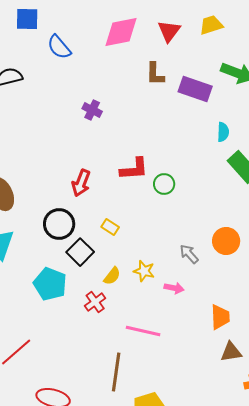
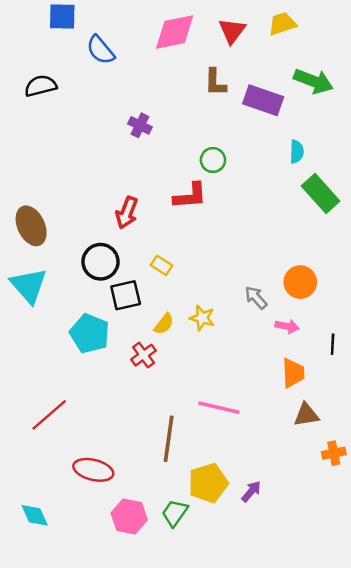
green circle: (164, 184) -> (213, 160), moved
black square: (80, 252) -> (126, 295), turned 32
pink arrow: (174, 288) -> (287, 326), moved
pink line: (143, 331) -> (219, 408), moved

